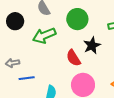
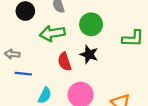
black star: (92, 45) -> (89, 54), moved, turned 30
red semicircle: (73, 58) -> (64, 62), moved

